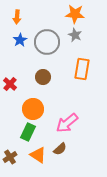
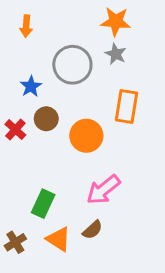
blue star: (20, 40) -> (31, 86), moved
brown circle: (43, 77) -> (46, 119), moved
orange circle: (33, 109) -> (86, 136), moved

